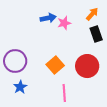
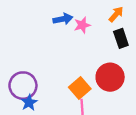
purple circle: (15, 61) -> (23, 86), moved
orange square: (55, 65) -> (80, 88), moved

